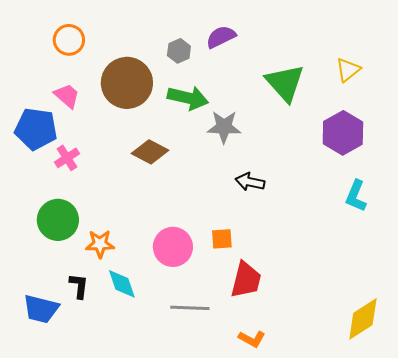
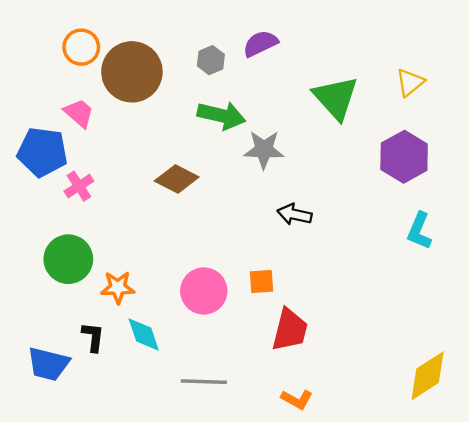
brown circle: (127, 83) -> (132, 72), moved
gray line: (190, 308) -> (204, 382), moved

